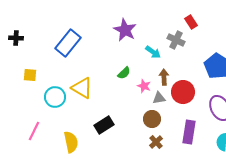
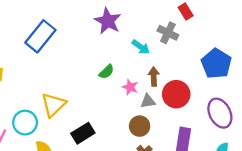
yellow triangle: (82, 88) -> (53, 105), moved, turned 45
cyan circle: (55, 97) -> (25, 123), moved

